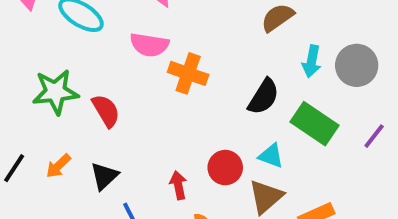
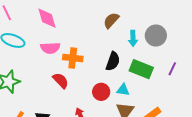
red semicircle: (106, 111) -> (61, 81), moved
red circle: (225, 168) -> (101, 92), moved

